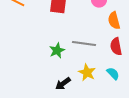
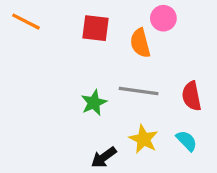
orange semicircle: (114, 21) -> (140, 43), moved

